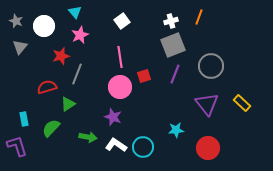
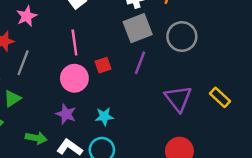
gray circle: (211, 66) -> (182, 36), moved
cyan star: (176, 130) -> (104, 116), moved

